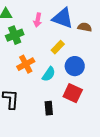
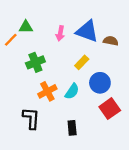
green cross: (15, 35) -> (35, 62), moved
orange cross: (26, 64) -> (47, 91), moved
red square: (73, 93) -> (110, 109), moved, turned 30

